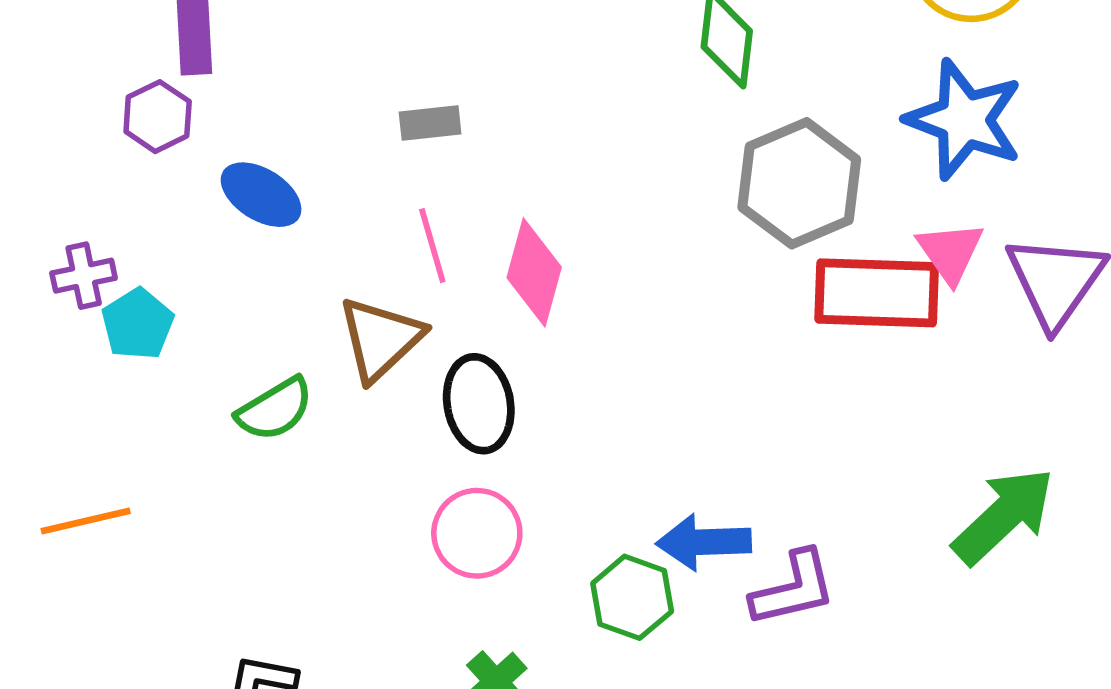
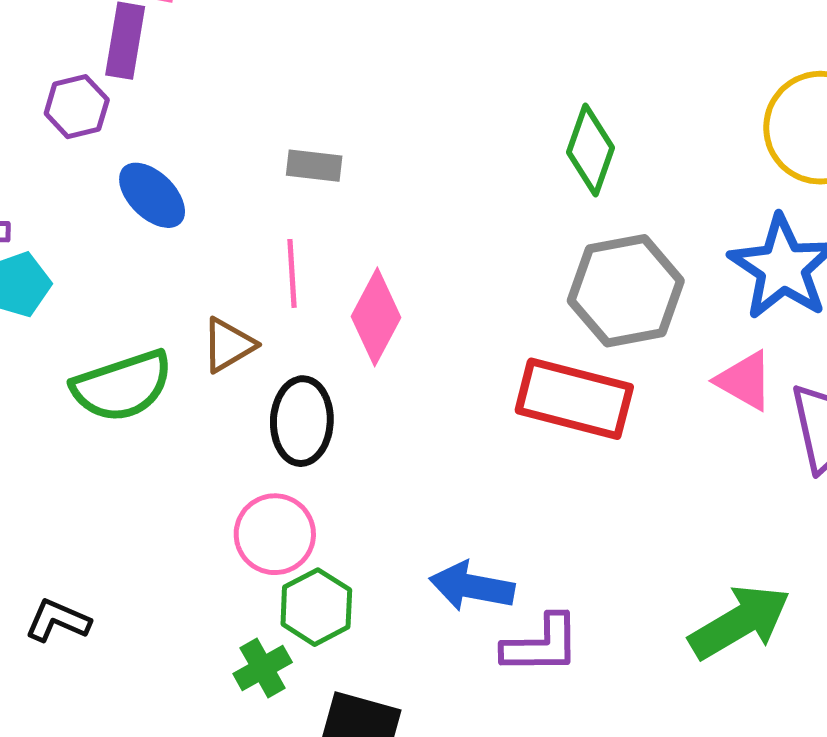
pink triangle: (950, 252) -> (745, 381), turned -38
red rectangle: (877, 293) -> (574, 399), moved
brown triangle: (380, 339) -> (228, 345), size x0.7
green semicircle: (275, 409) -> (122, 386), size x1.4
green hexagon: (632, 597) -> (316, 607), moved

